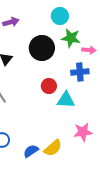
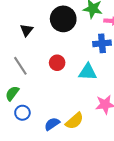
red circle: (49, 86) -> (57, 63), moved

